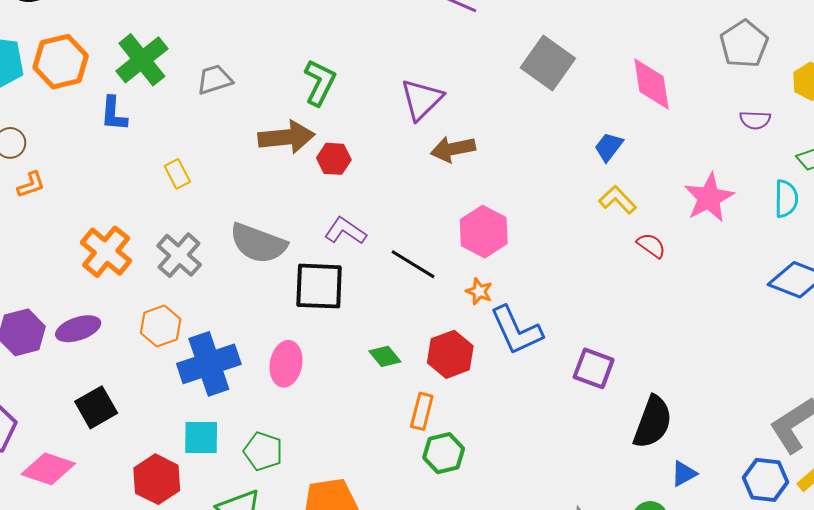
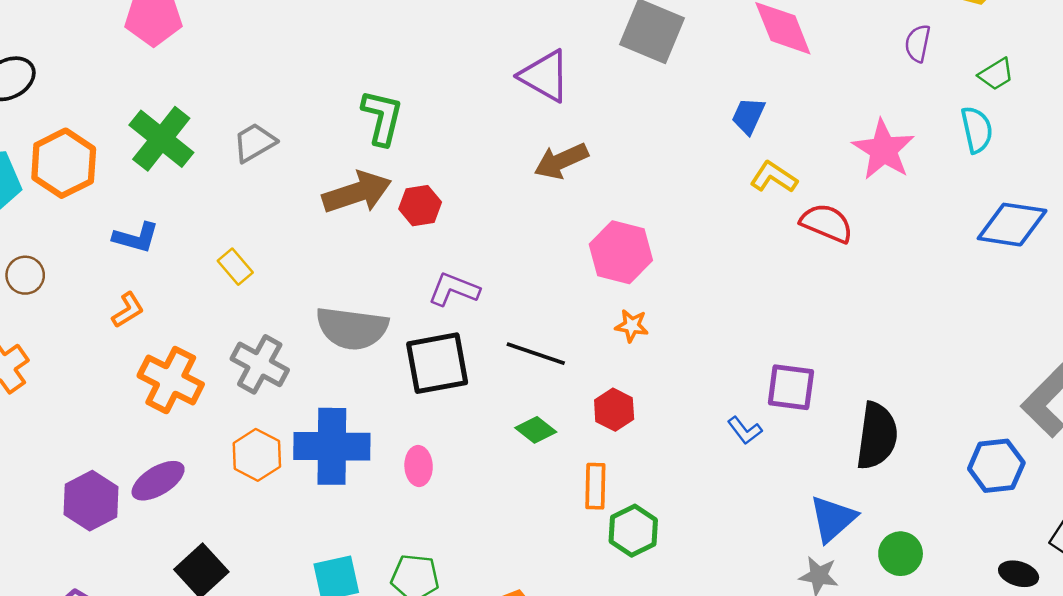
purple triangle: (422, 99) -> (545, 76), moved, turned -33
blue L-shape: (114, 114) -> (136, 238), moved, turned -66
purple semicircle: (755, 120) -> (918, 43), turned 112
orange L-shape: (31, 185) -> (128, 310), moved
red semicircle: (651, 245) -> (827, 223), size x1.4
black line: (413, 264) -> (536, 354), moved
blue L-shape: (516, 330) -> (745, 430), moved, size x0.5
red hexagon: (450, 354) -> (614, 410), size x0.7
blue cross: (209, 364) -> (332, 446), moved, turned 32
pink ellipse: (286, 364) -> (419, 466), size x0.7
blue triangle: (684, 474) -> (833, 519), moved, size x1.5
blue hexagon: (766, 480) -> (996, 466), moved

